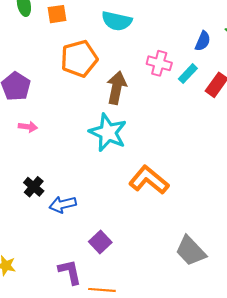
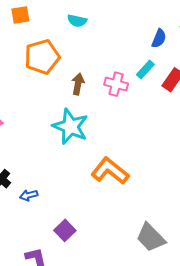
cyan semicircle: (117, 21) -> (77, 21), size x0.7
pink cross: (159, 63) -> (116, 84), moved
brown arrow: (117, 88) -> (78, 84), size x0.7
blue arrow: (63, 204) -> (29, 195), size x0.7

